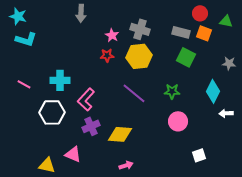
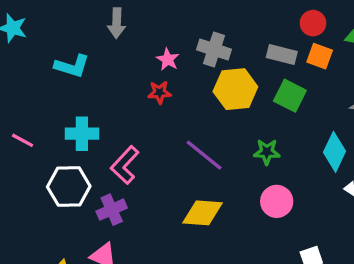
cyan L-shape: (26, 39) -> (72, 66), moved
yellow hexagon: (139, 56) -> (235, 89), moved
purple cross: (91, 126) -> (112, 210), moved
yellow diamond: (120, 134) -> (202, 213), moved

